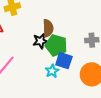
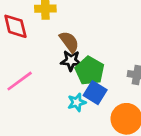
brown semicircle: (48, 28) -> (69, 42), moved, turned -48

